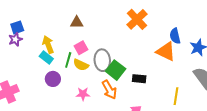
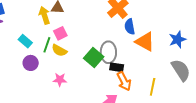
blue semicircle: (175, 36) -> (130, 27), moved
yellow arrow: (48, 45) -> (44, 15), moved
gray ellipse: (102, 60) -> (108, 52), moved
orange arrow: (109, 90) -> (124, 81), moved

